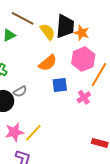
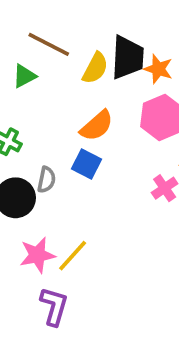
yellow semicircle: (48, 32) -> (95, 68), turned 66
blue square: (60, 85) -> (87, 164), moved, turned 35
gray semicircle: (20, 91) -> (46, 180), turned -48

